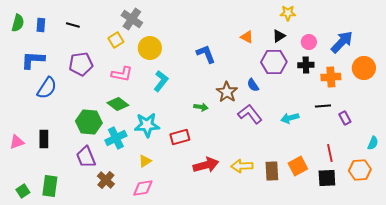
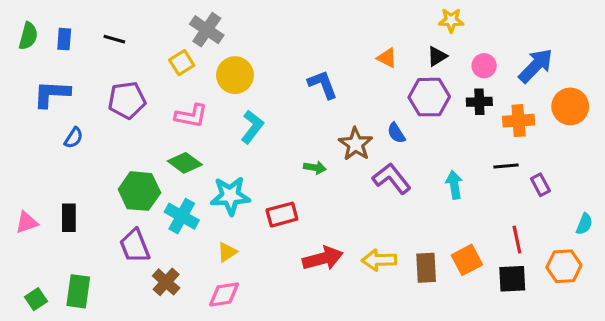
blue semicircle: (47, 88) -> (74, 138), size x0.6
cyan arrow: (290, 118) -> (454, 185), turned 96
cyan cross: (116, 138) -> (182, 216), turned -35

